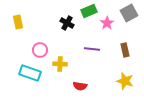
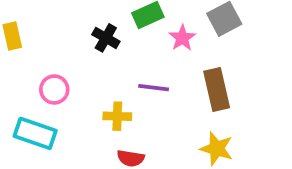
brown rectangle: (125, 50) -> (217, 89), size x1.5
yellow cross: (60, 64) -> (117, 116), moved

